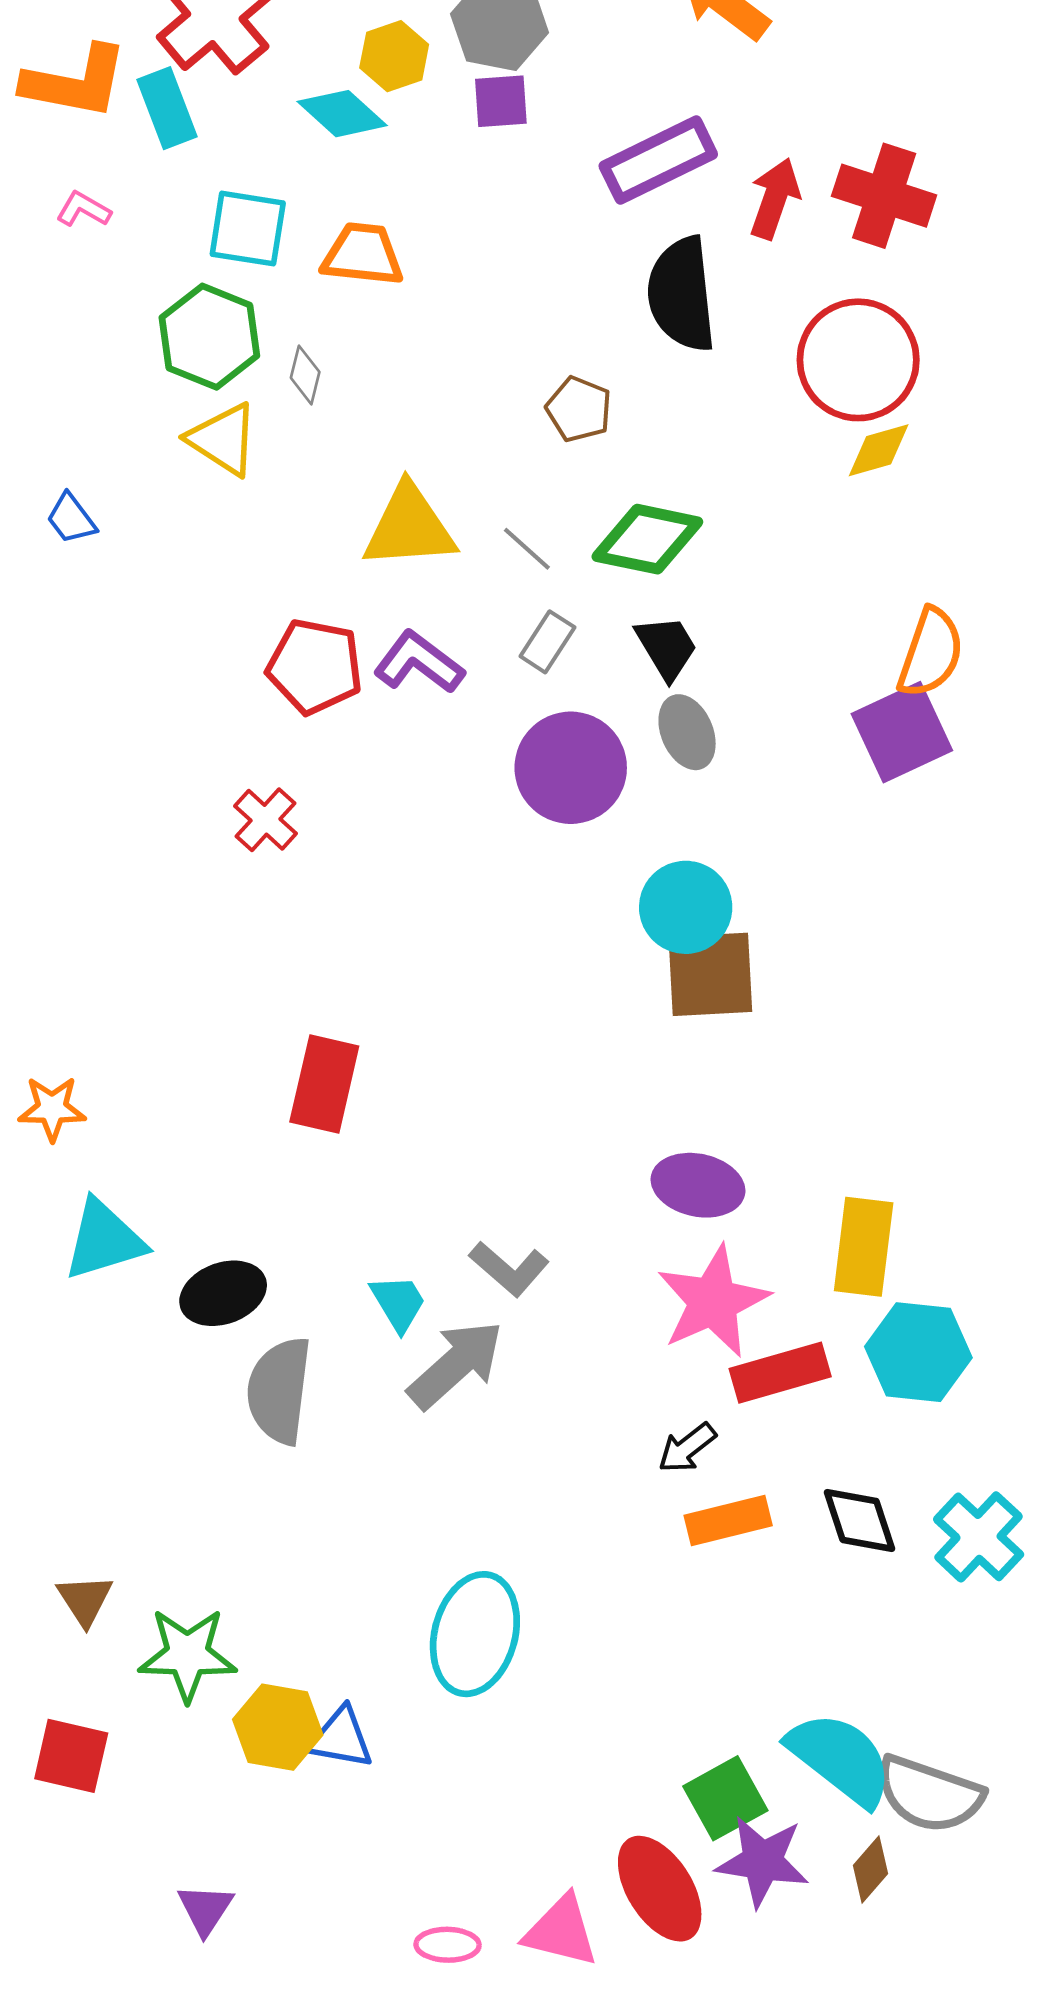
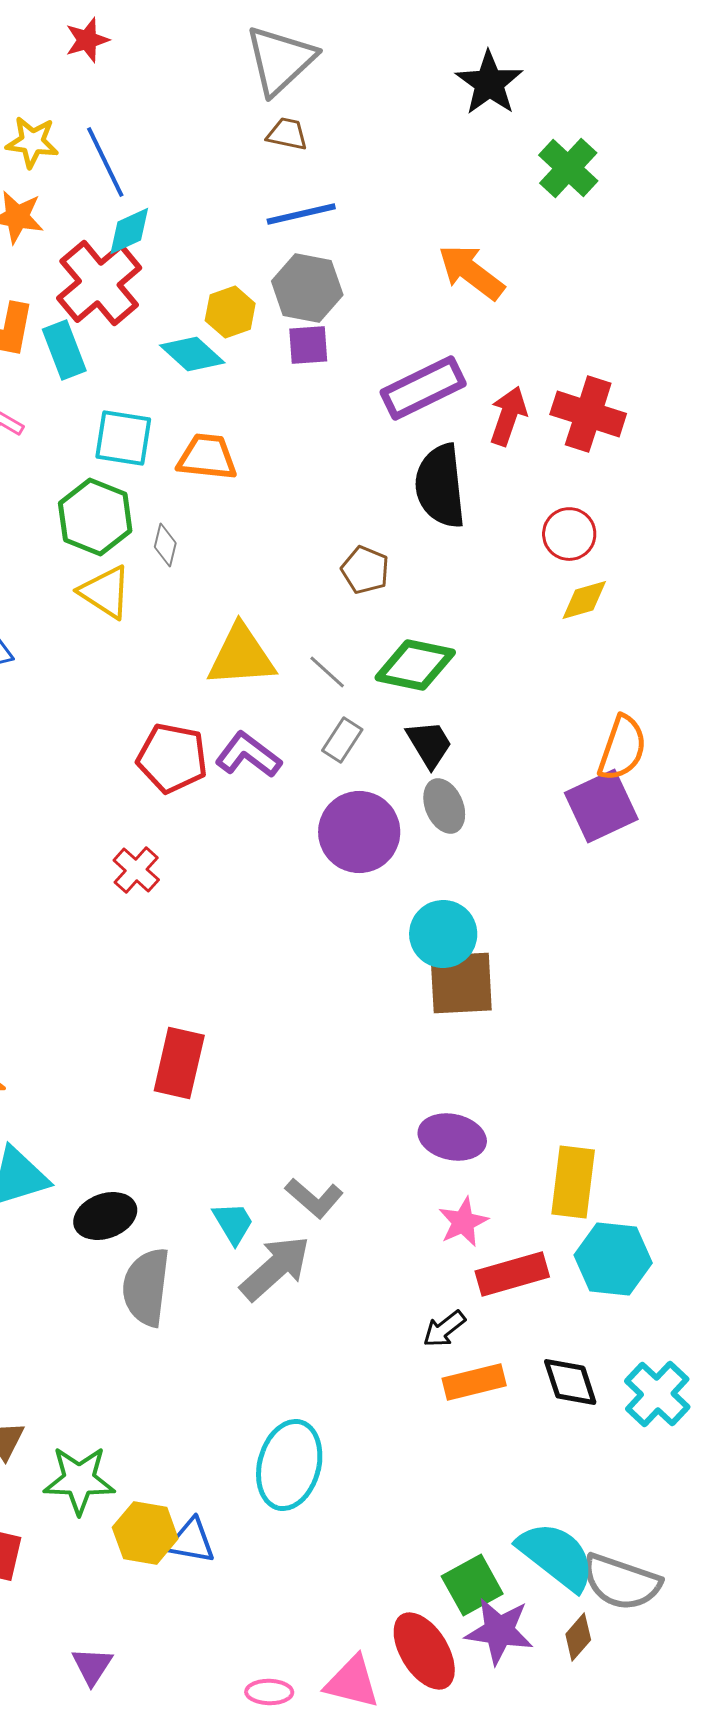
red circle: (858, 360) -> (569, 534), size x0.6
pink star: (713, 1302) -> (463, 1222), size x0.6

